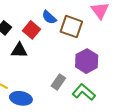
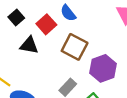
brown square: (71, 27) -> (75, 47), moved

